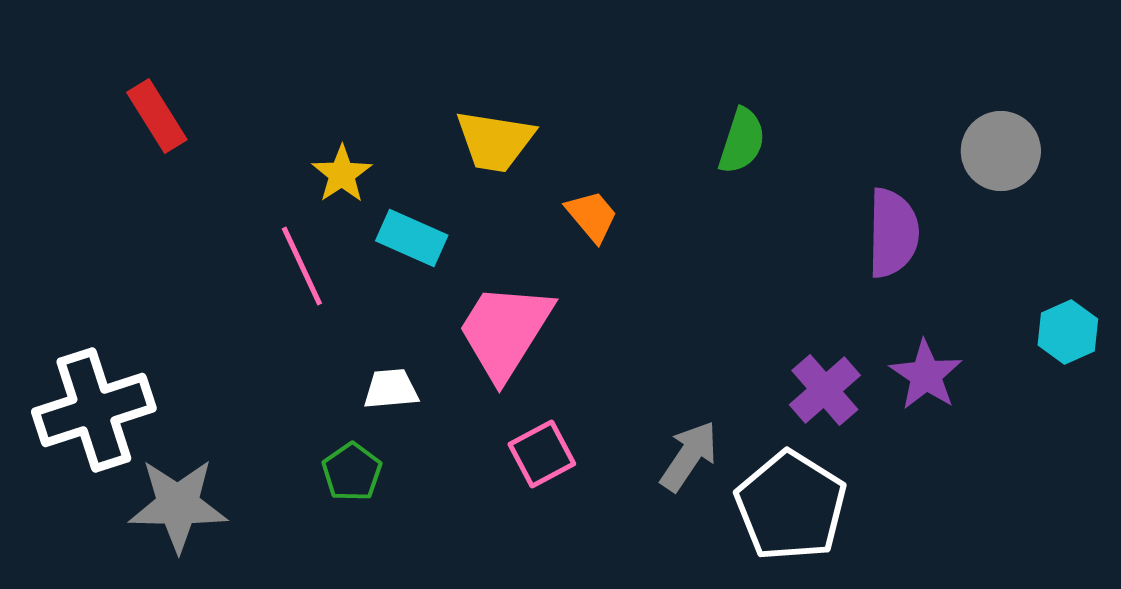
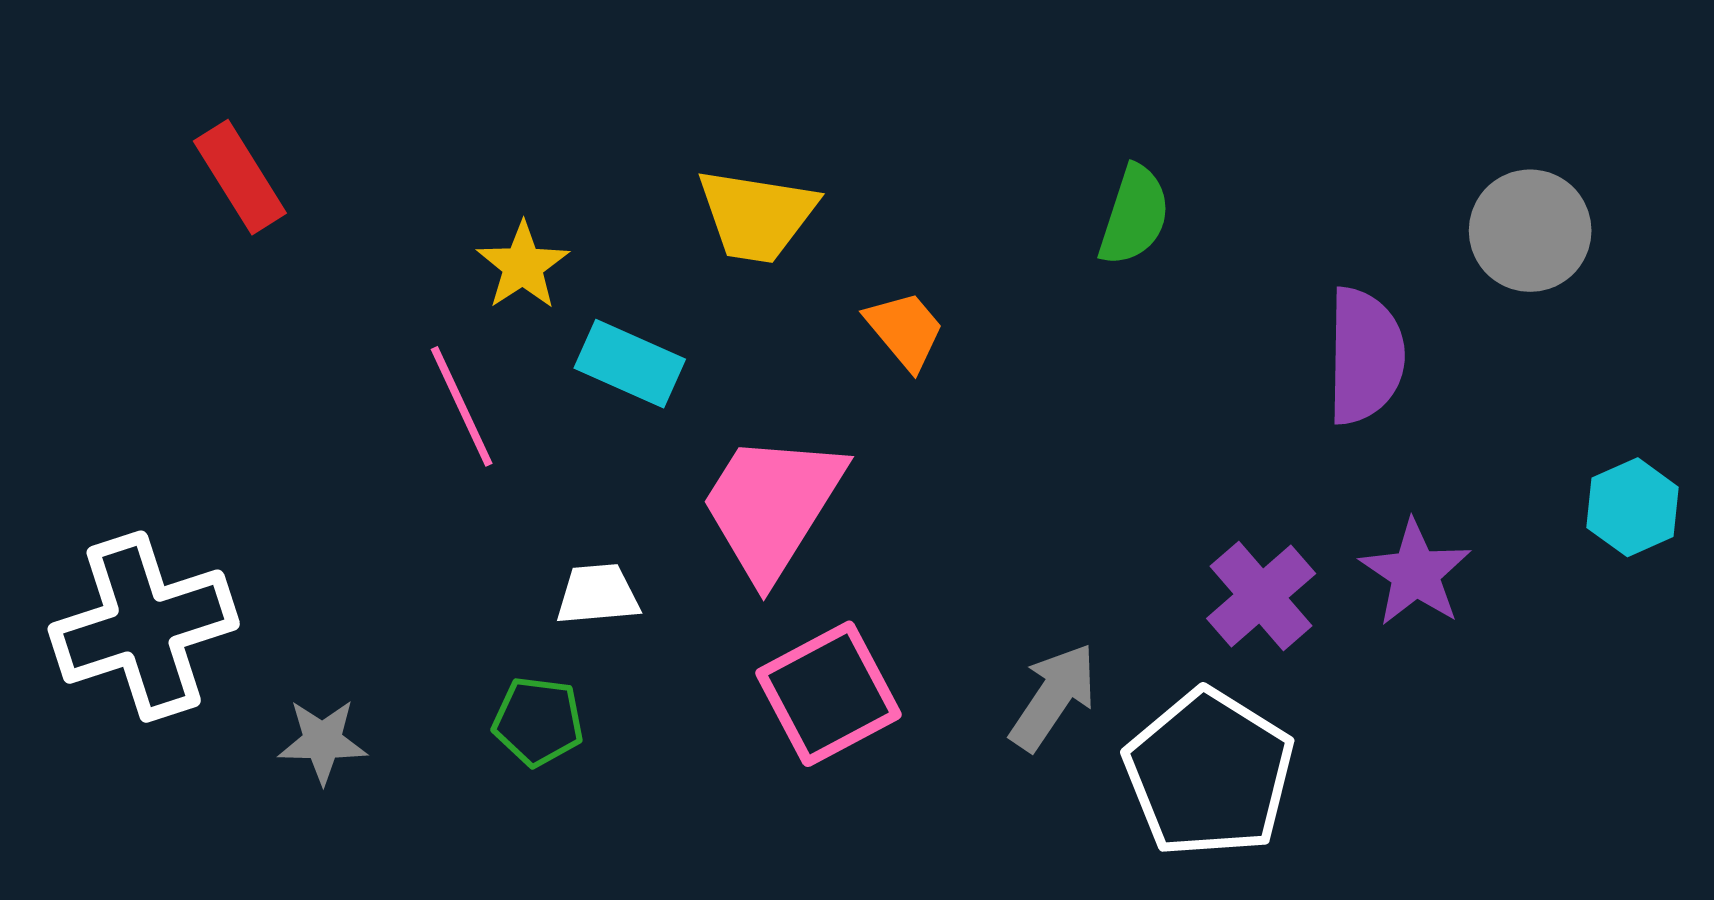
pink square: (542, 454) -> (829, 694), size x1.4
green pentagon: (352, 472) -> (538, 721), turned -30
gray star: (178, 505) -> (323, 741), moved, size x0.6

